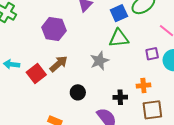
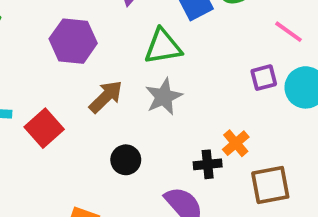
green triangle: (119, 38) -> (163, 47), moved
brown arrow: (59, 64) -> (106, 97), moved
orange cross: (143, 85) -> (236, 143), moved, turned -32

